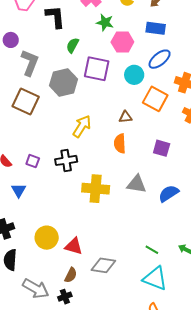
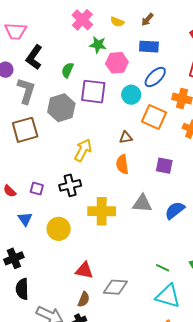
black L-shape: (55, 17) -> (34, 57), moved, turned -135
brown square: (26, 102) -> (25, 130), turned -36
yellow circle: (47, 238) -> (59, 229), moved

